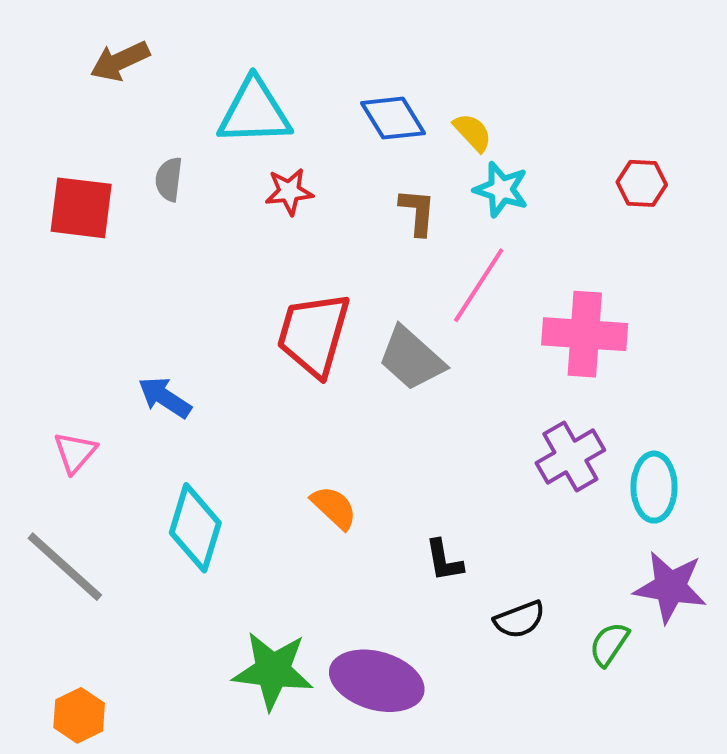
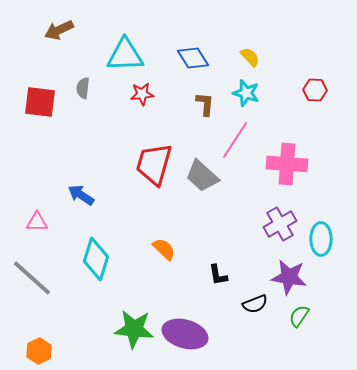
yellow semicircle: (473, 132) -> (250, 57), moved
pink triangle: (75, 452) -> (37, 222), turned 50
purple star: (670, 587) -> (289, 277), moved

